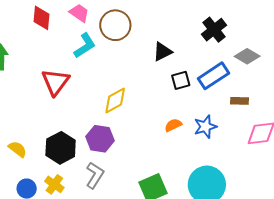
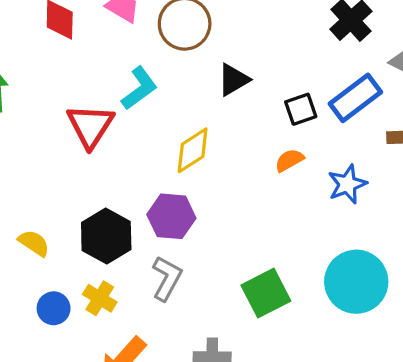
cyan L-shape: (85, 46) -> (139, 88), moved
black triangle: (163, 52) -> (233, 80), moved
orange semicircle: (173, 125) -> (289, 160), moved

